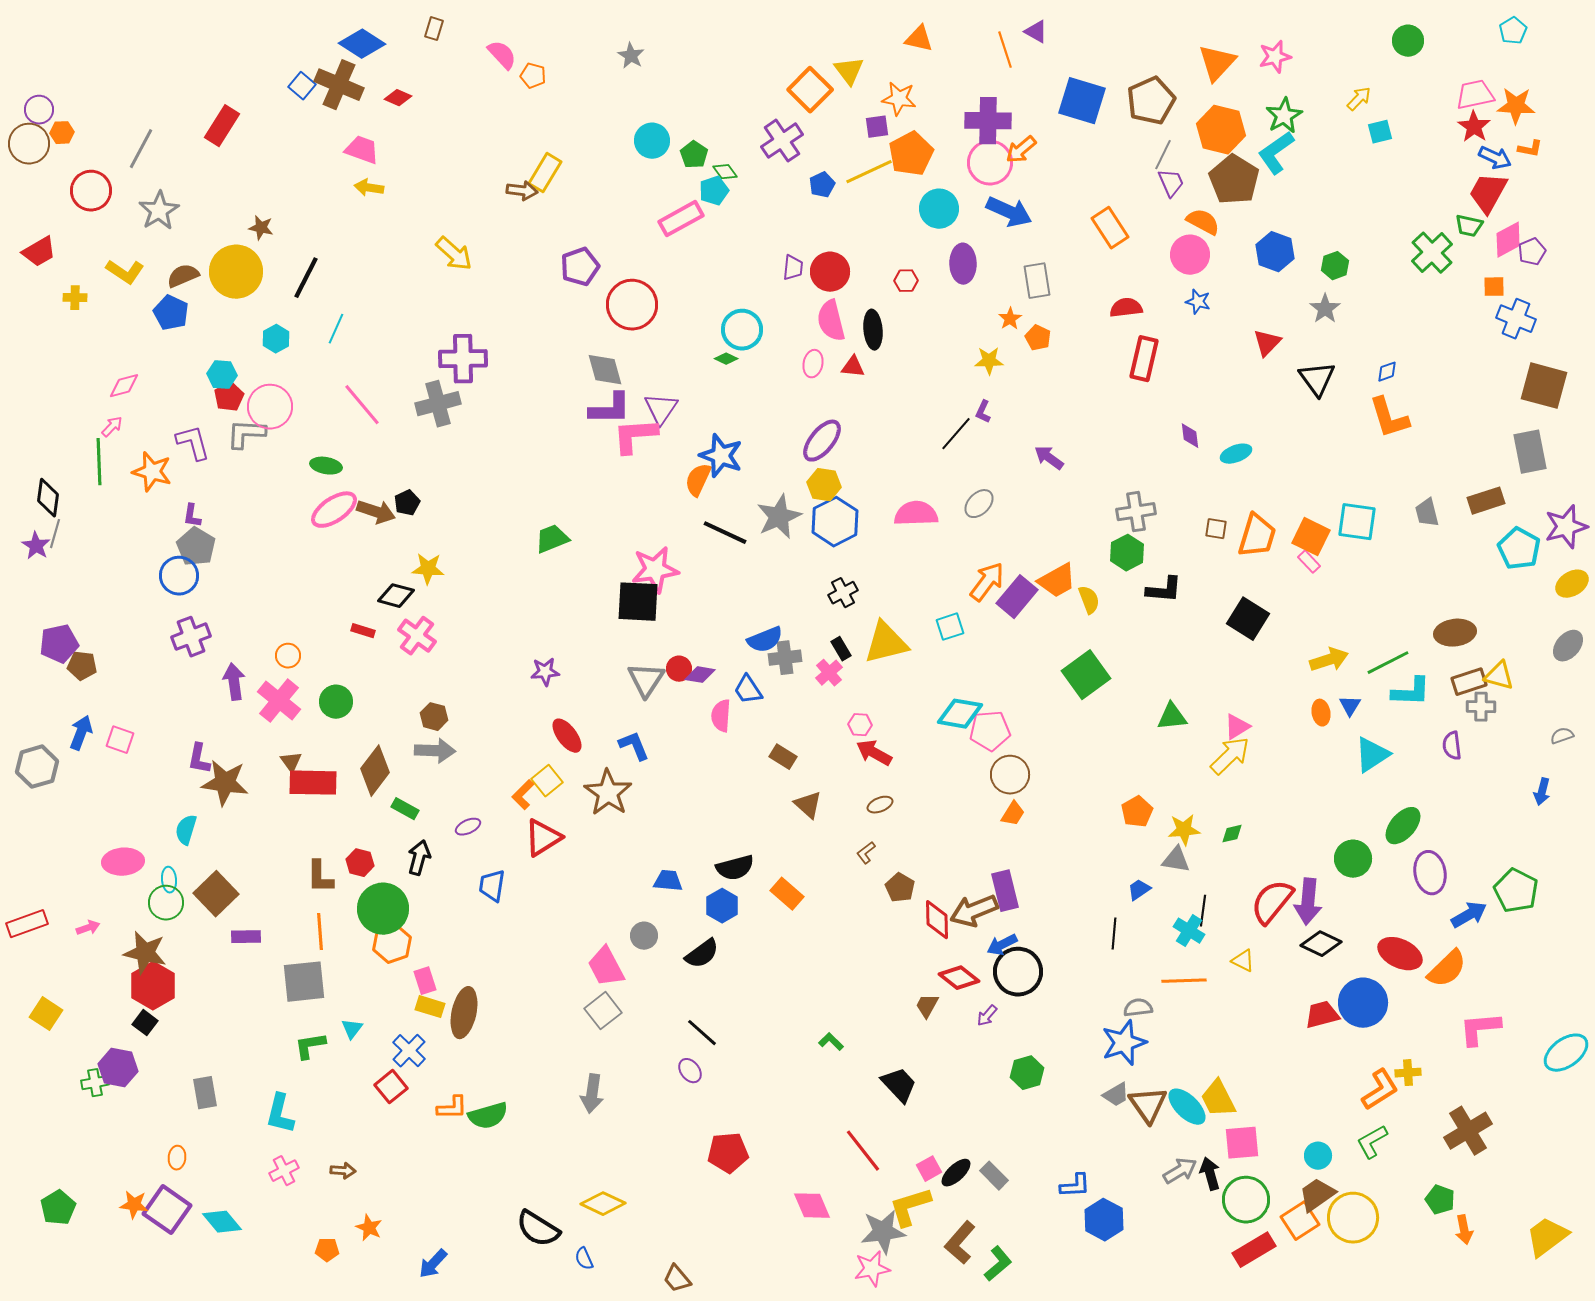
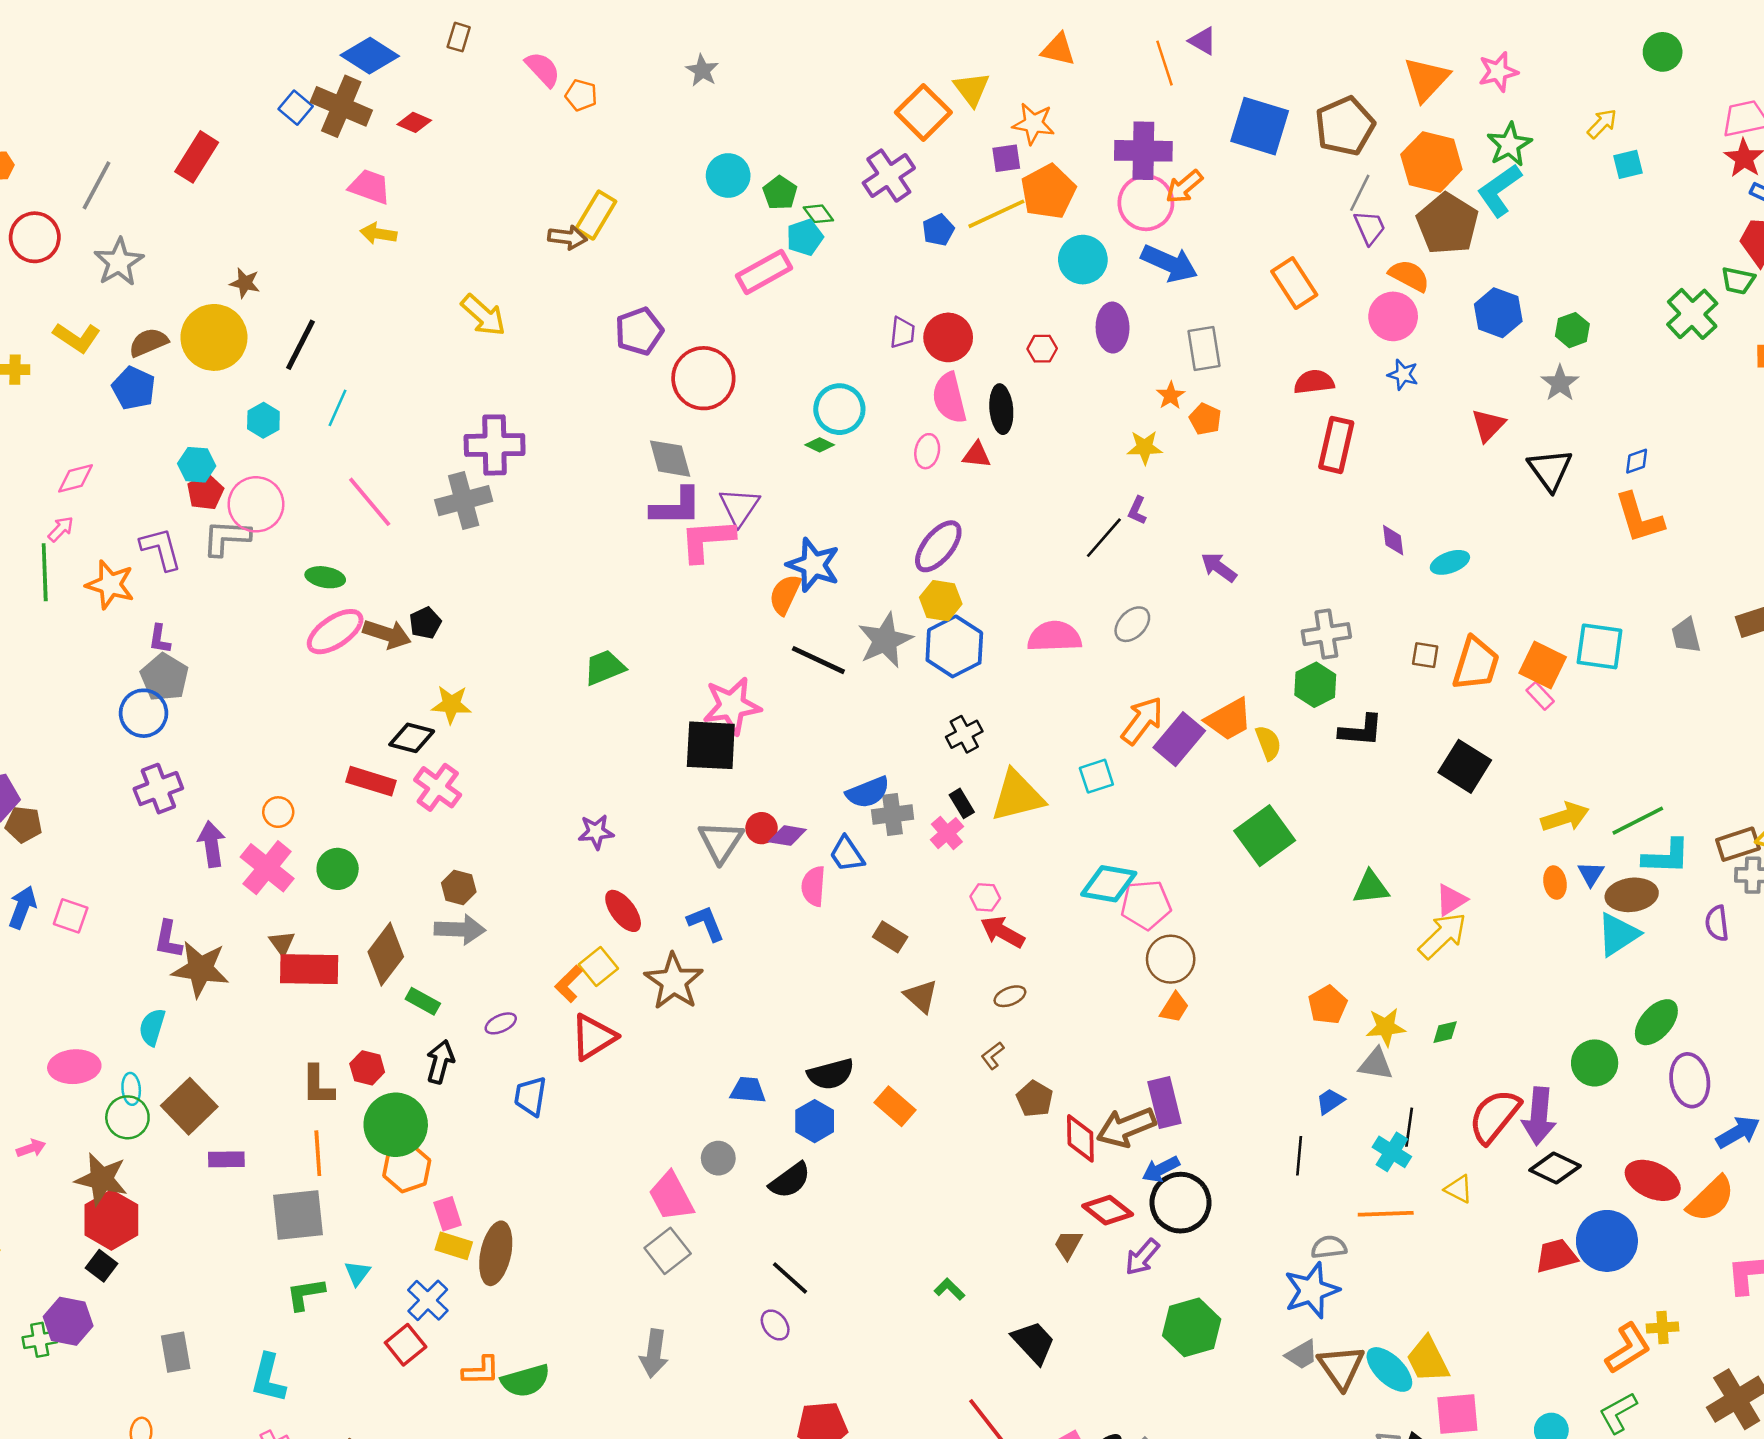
red rectangle: (363, 631) -> (371, 781), size x1.6
brown ellipse: (1455, 633) -> (1632, 895), moved
purple arrow: (987, 1016) -> (1142, 1257), size x1.4
green hexagon: (1027, 1073) -> (1192, 1327), size x1.4

